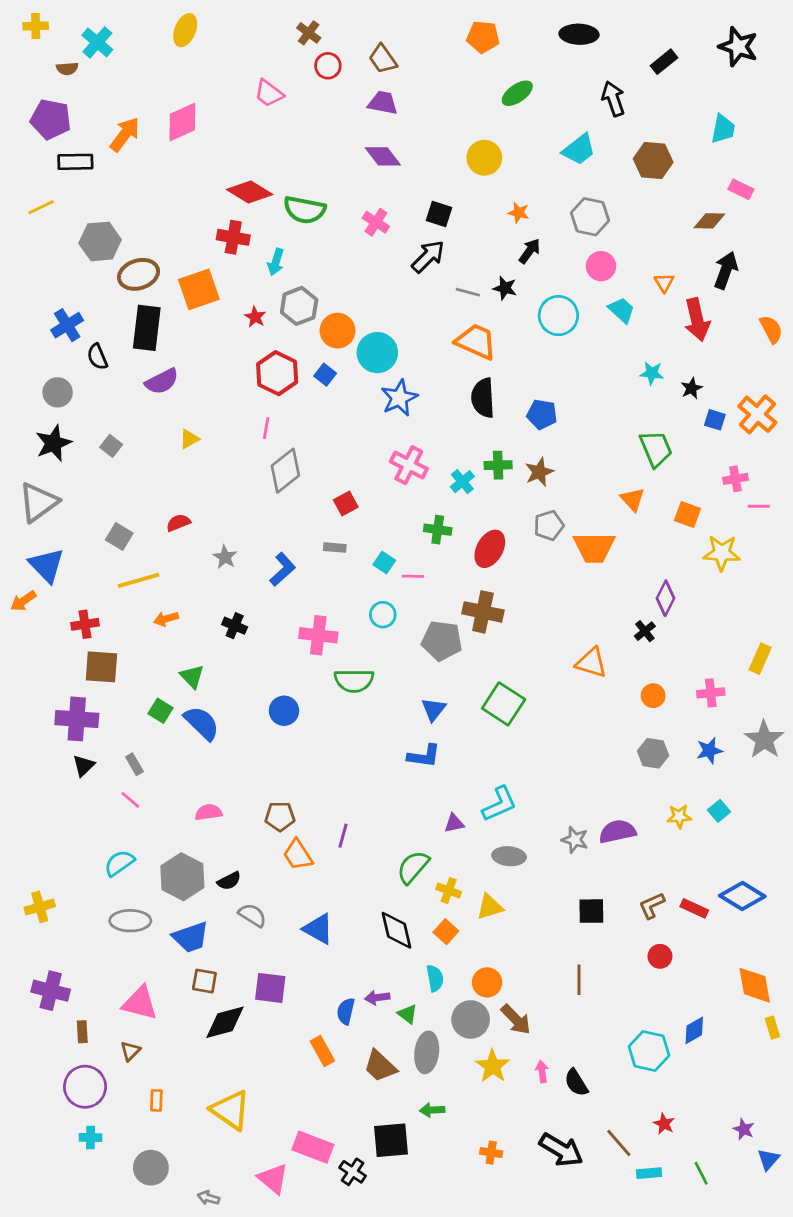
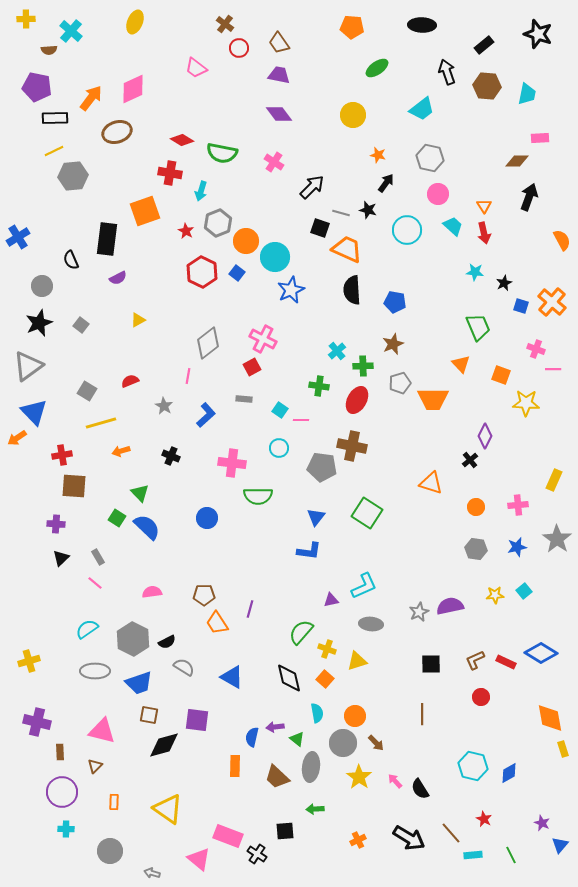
brown hexagon: (653, 160) -> (487, 86), moved
pink rectangle: (741, 189) -> (540, 138), turned -30
red diamond: (250, 192) -> (182, 140), size x0.7
yellow line: (41, 207) -> (54, 151), moved
black square: (439, 214) -> (320, 228), moved
brown ellipse: (139, 274) -> (117, 132), moved
red arrow: (697, 320) -> (484, 233), moved, size x0.7
blue cross: (67, 325) -> (18, 237), moved
purple semicircle: (162, 381) -> (118, 278), size x0.7
pink line: (266, 428) -> (188, 376), moved
pink cross: (409, 465) -> (263, 339), moved
green cross: (498, 465) -> (363, 366), moved
pink cross: (735, 479) -> (536, 349), turned 30
purple cross: (77, 719) -> (56, 524), size x0.6
gray star: (575, 840) -> (419, 612), turned 30
brown arrow: (516, 1019) -> (376, 743), size x0.7
blue diamond: (694, 1030) -> (509, 773), moved
orange rectangle: (322, 1051) -> (235, 766), turned 30
pink arrow: (542, 1072) -> (395, 781), turned -35
black square: (391, 1140) -> (285, 831), size x0.7
orange cross: (491, 1153) -> (358, 840), turned -35

